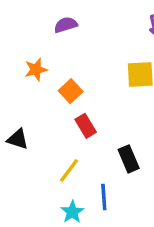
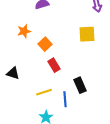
yellow line: (69, 171) -> (44, 92), turned 35
blue line: (104, 197) -> (65, 99), moved

